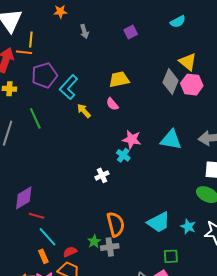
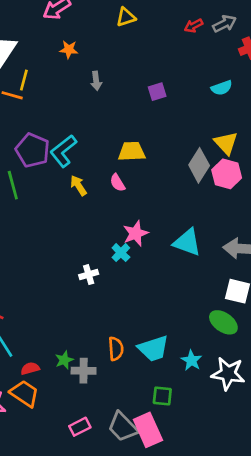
purple pentagon: (44, 75) -> (33, 150), moved, turned 30
pink star: (132, 139) -> (136, 233), turned 30
orange semicircle: (116, 224) -> (116, 349), moved, size x0.7

